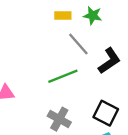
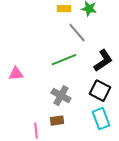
black L-shape: (109, 61) -> (103, 61), moved

